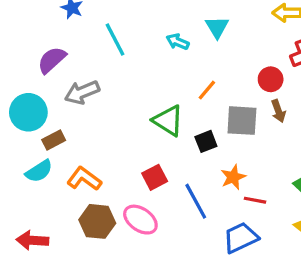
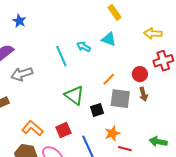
cyan triangle: (217, 27) -> (109, 39), turned -42
cyan line: (115, 40) -> (61, 56), moved
orange line: (207, 90) -> (109, 79), moved
orange L-shape: (84, 179) -> (32, 128), moved

